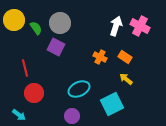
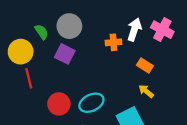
yellow circle: (14, 20) -> (21, 52), moved
orange cross: (100, 57) -> (114, 42), moved, turned -32
red circle: (34, 93) -> (59, 104), moved

